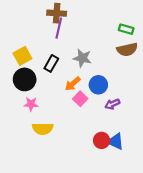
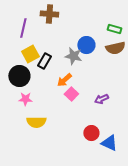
purple line: (59, 28) -> (23, 28), moved
yellow square: (22, 56) -> (30, 54), moved
blue circle: (98, 85) -> (86, 45), moved
blue triangle: (115, 141) -> (109, 143), moved

